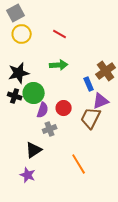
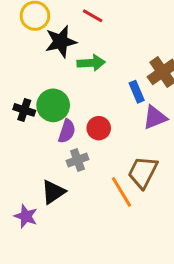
black star: (19, 73) -> (61, 42), moved
brown trapezoid: (91, 118) -> (143, 172), moved
orange line: (79, 164) -> (122, 192), moved
purple star: (28, 175) -> (26, 216), moved

